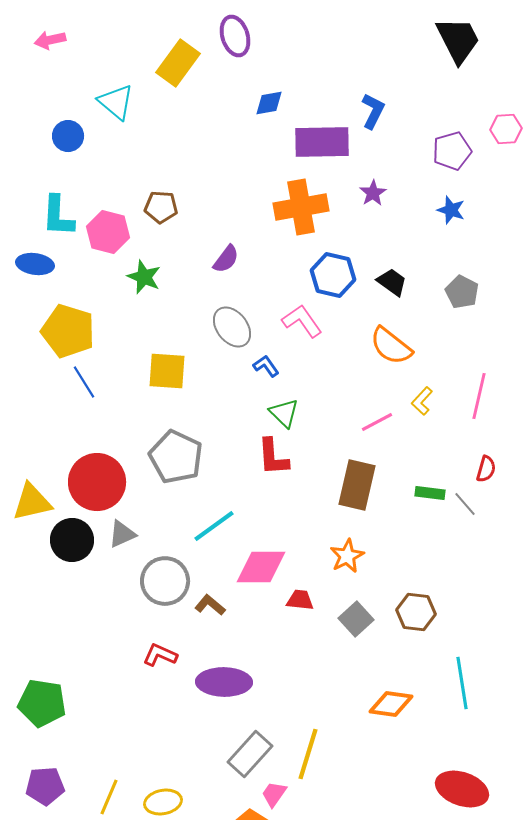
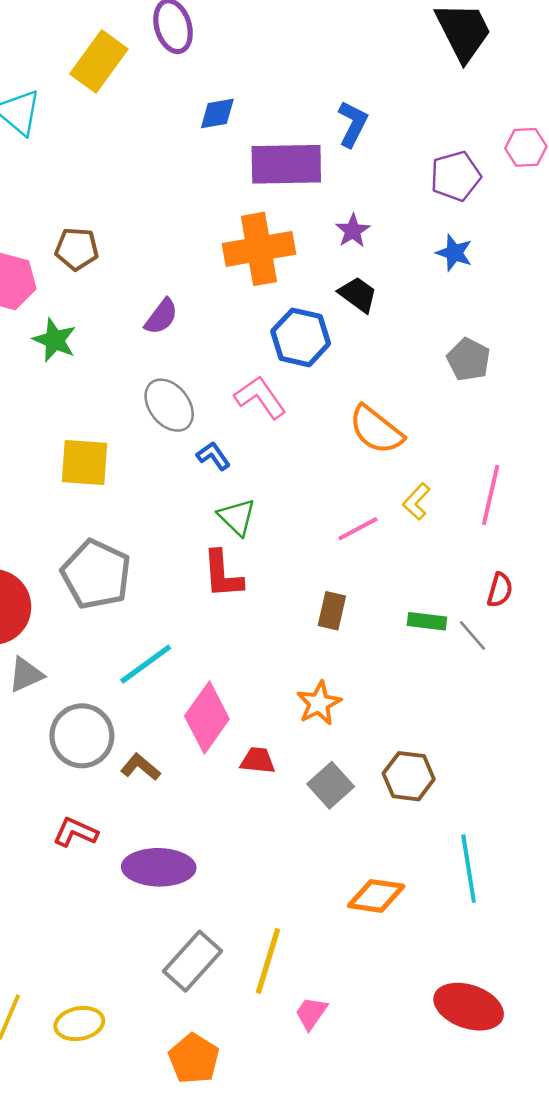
black trapezoid: (392, 282) -> (358, 294), moved
brown rectangle: (357, 485) -> (332, 611), size x0.6
pink diamond: (261, 567) -> (207, 718), turned -54
pink trapezoid: (274, 794) -> (311, 1013), moved

